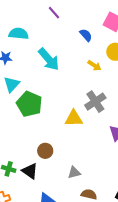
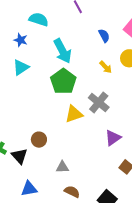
gray cross: (95, 102) -> (99, 102), turned -30
green pentagon: (29, 104) -> (63, 81), moved
yellow triangle: (74, 118) -> (74, 114), turned -30

